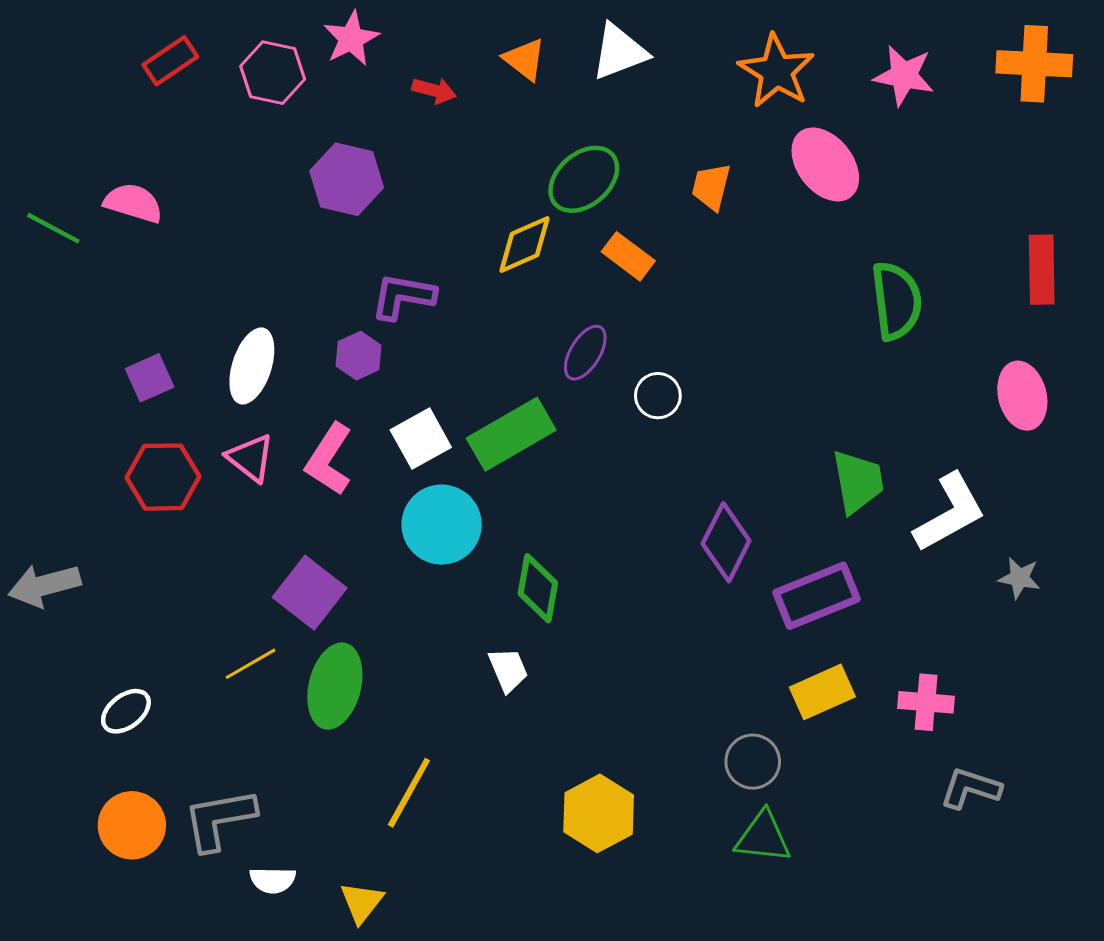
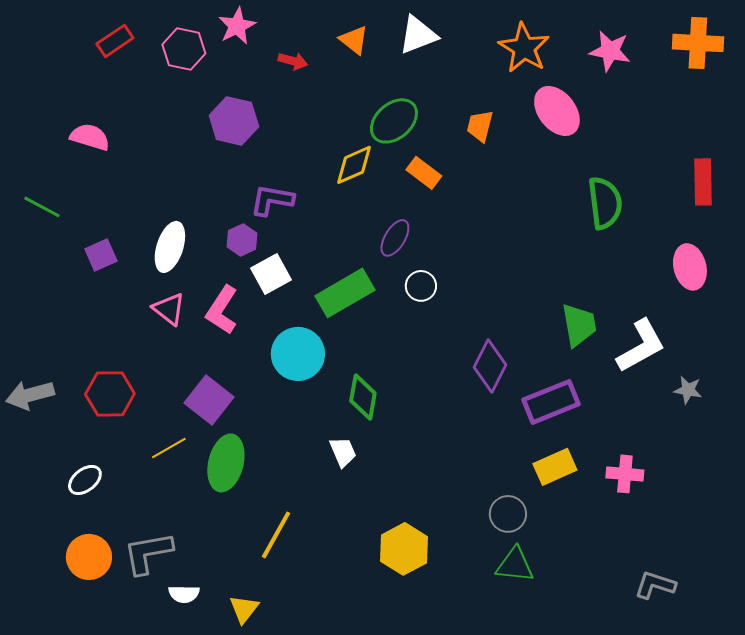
green line: (53, 228) -> (42, 207), moved
white circle: (658, 396) -> (421, 286), moved
white square: (421, 439) -> (271, 274), moved
red hexagon: (163, 477) -> (110, 394), moved
gray L-shape: (971, 788) -> (655, 585), moved

